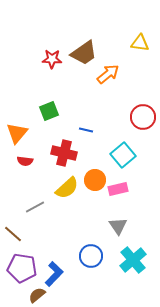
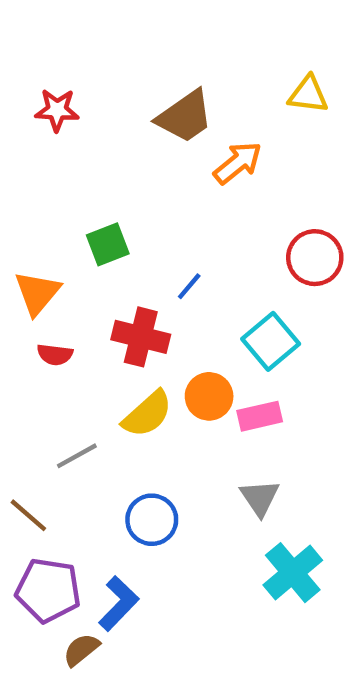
red star: (52, 59) -> (57, 110), moved
blue line: (86, 130) -> (189, 286), turned -64
blue circle: (91, 256) -> (152, 520), moved

